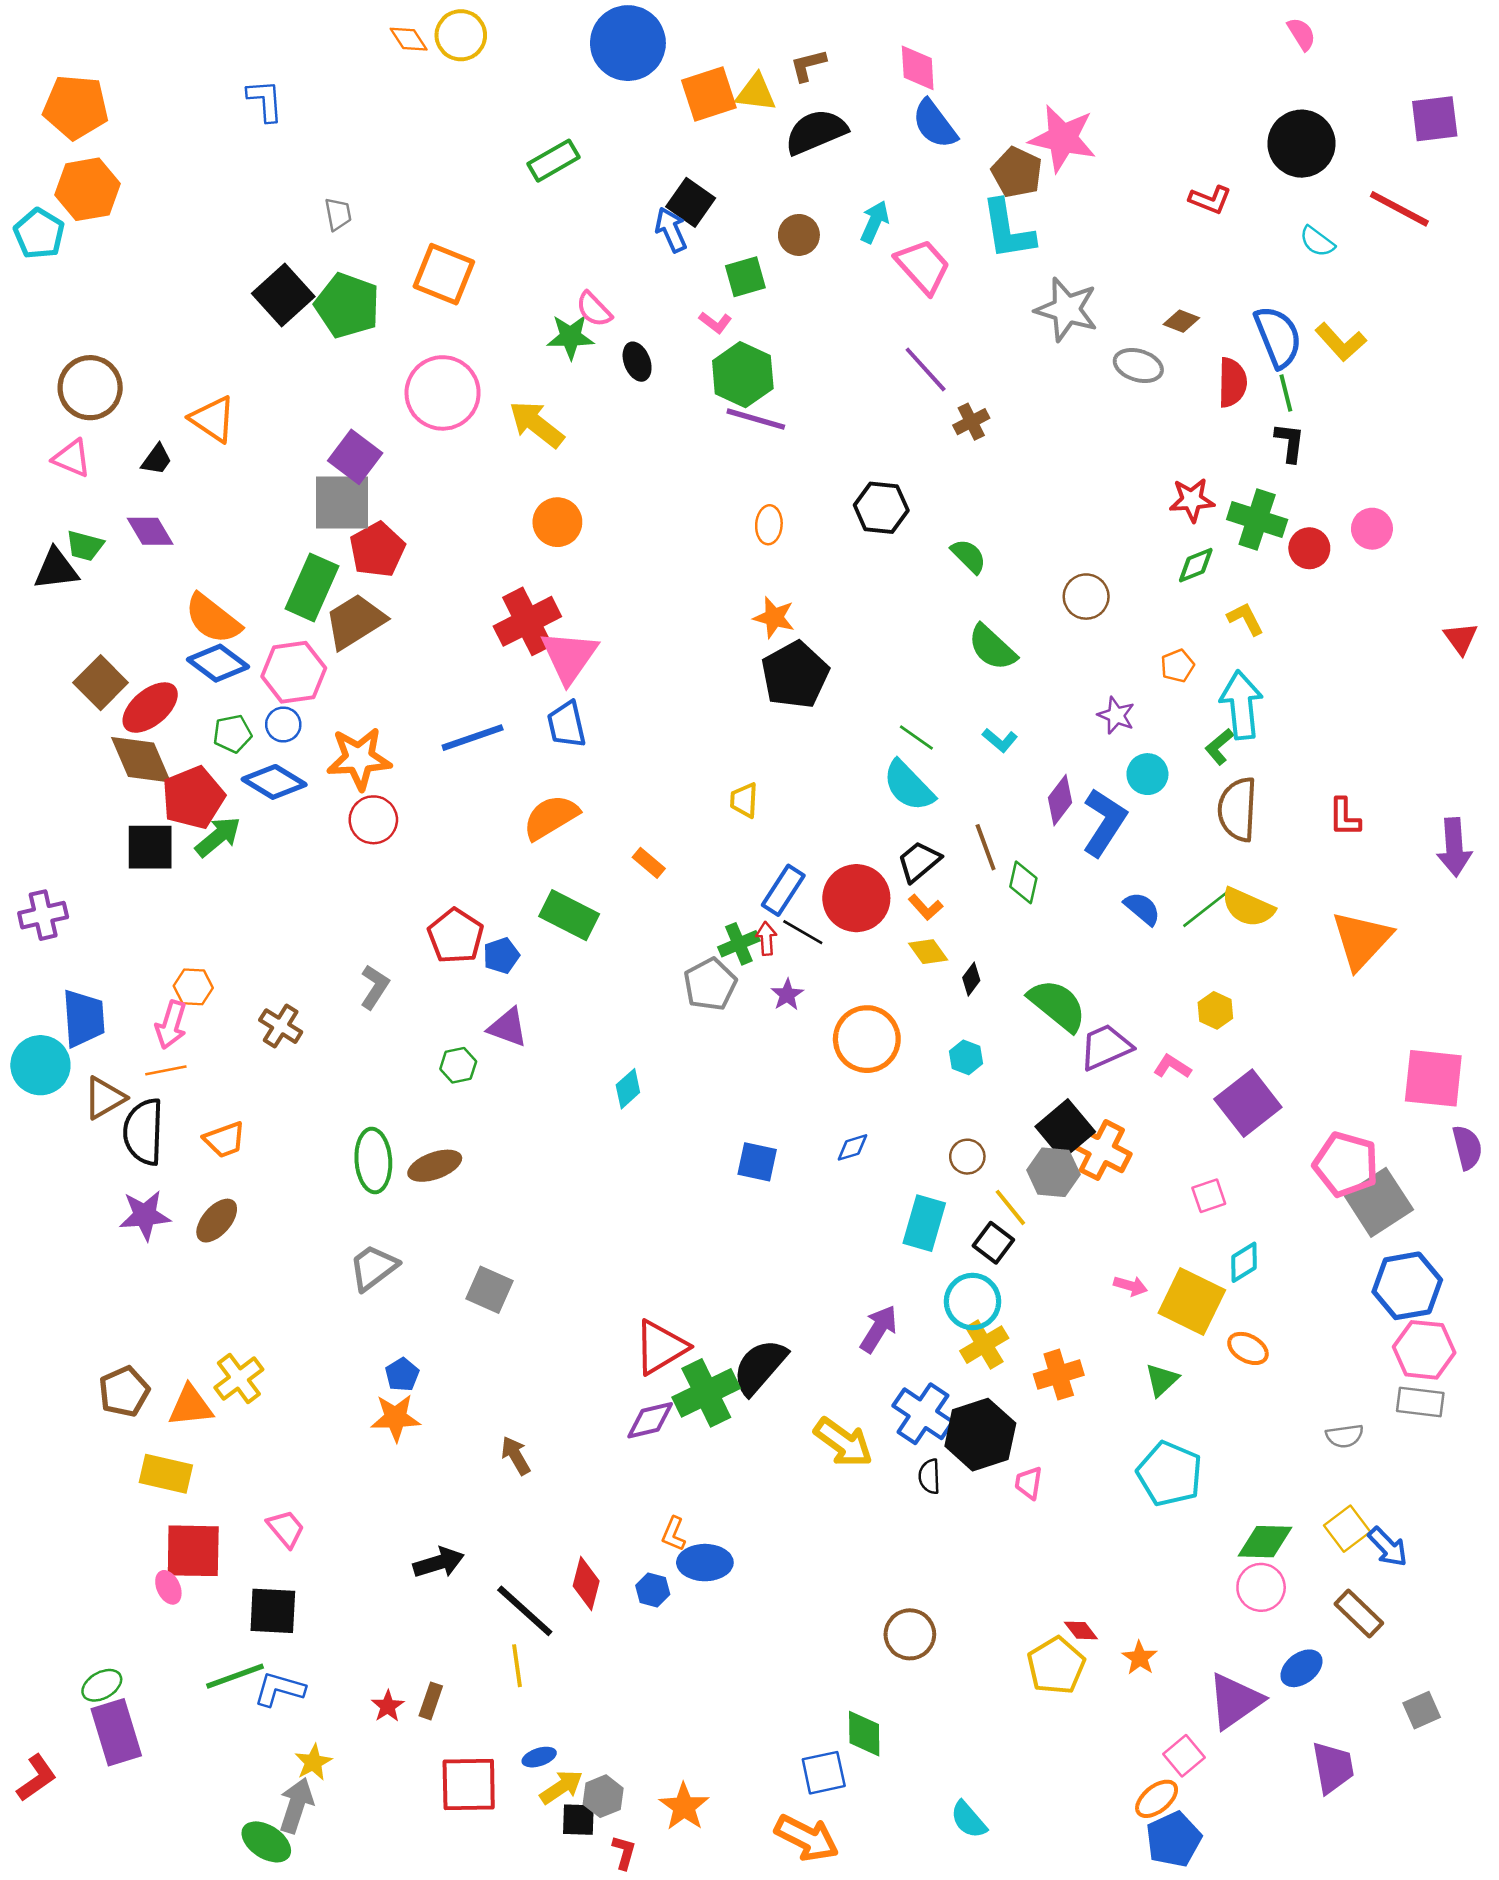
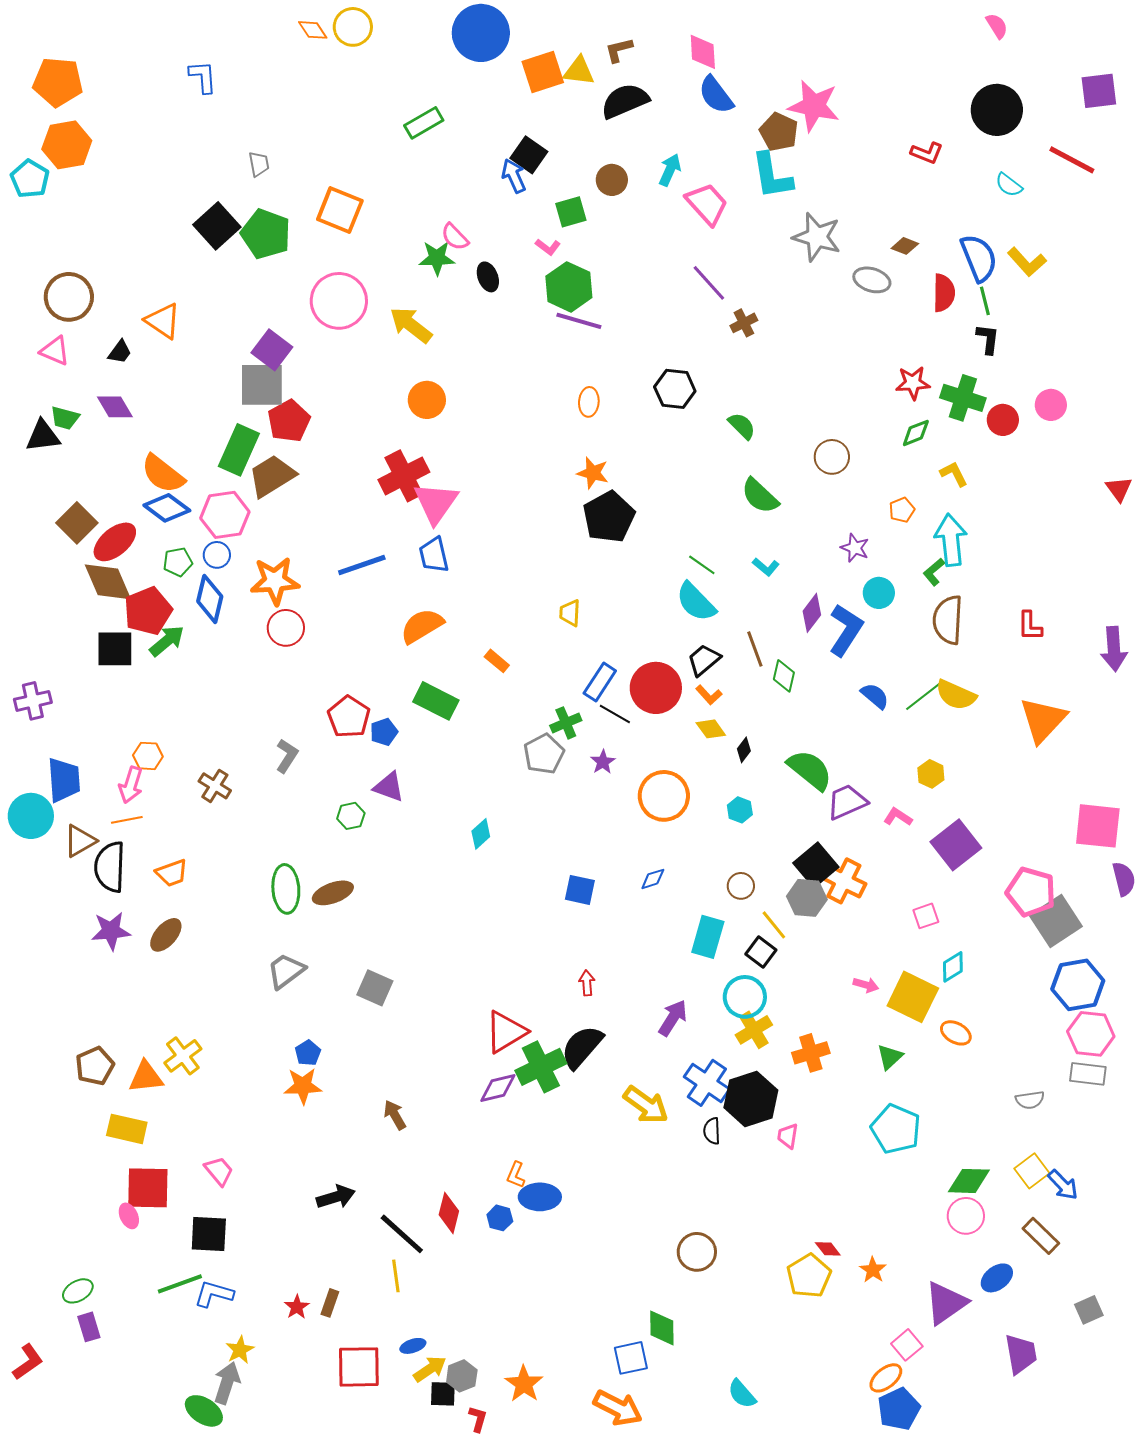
blue diamond: (274, 782) -> (210, 599), turned 72
red arrow: (766, 939) -> (587, 983), moved
purple rectangle: (116, 1732) -> (89, 1327), size x0.6

